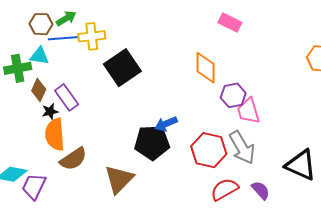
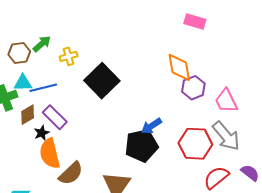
yellow cross: (92, 36) -> (69, 56), size x0.7
blue line: (63, 38) -> (43, 88), moved
brown diamond: (39, 90) -> (28, 115), turned 45
purple hexagon: (233, 95) -> (193, 88), moved

